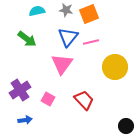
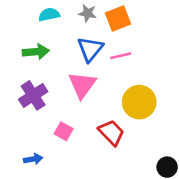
green arrow: (27, 39) -> (36, 52), turned -42
yellow circle: (115, 67) -> (139, 102), moved
purple cross: (20, 90) -> (33, 95), moved

